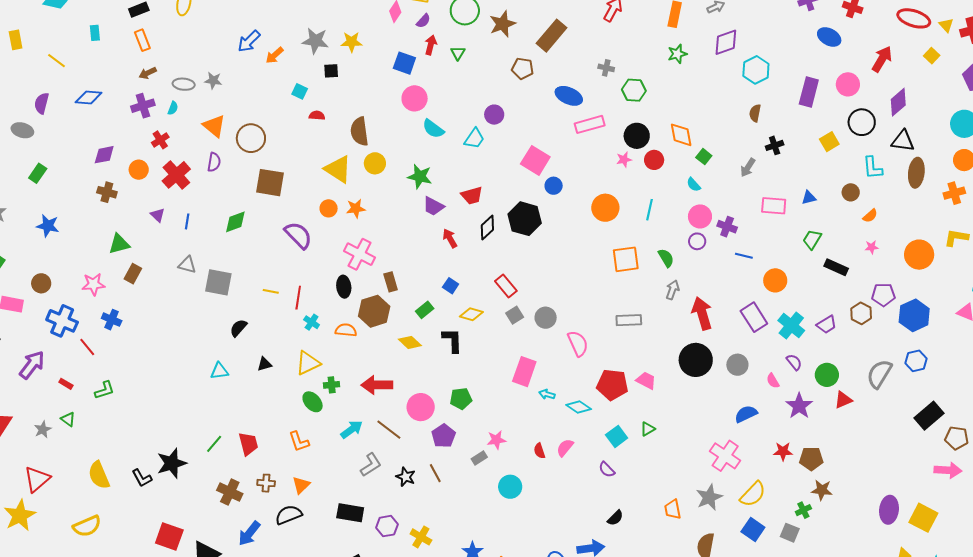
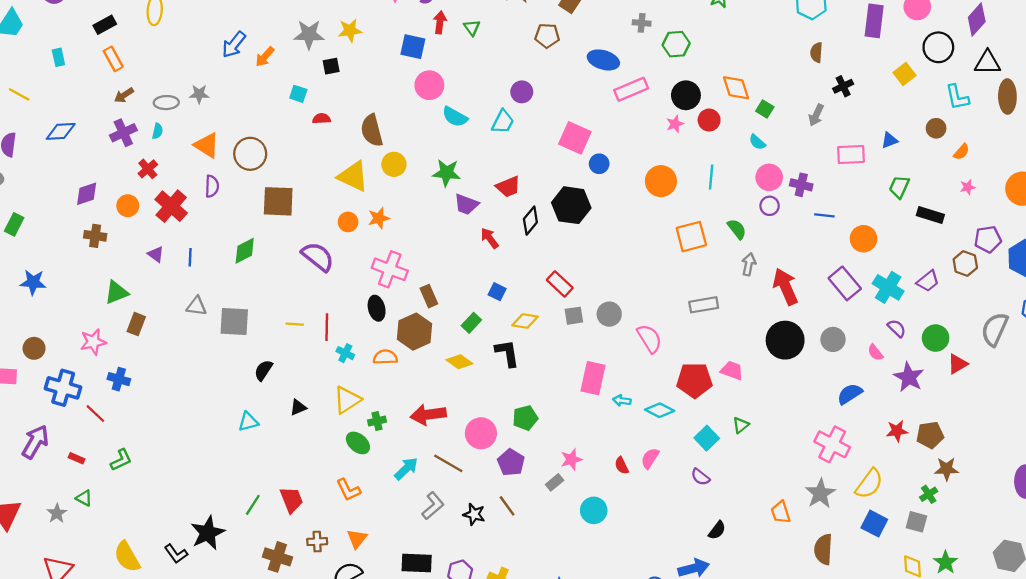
gray square: (515, 315) -> (574, 316), turned 30

